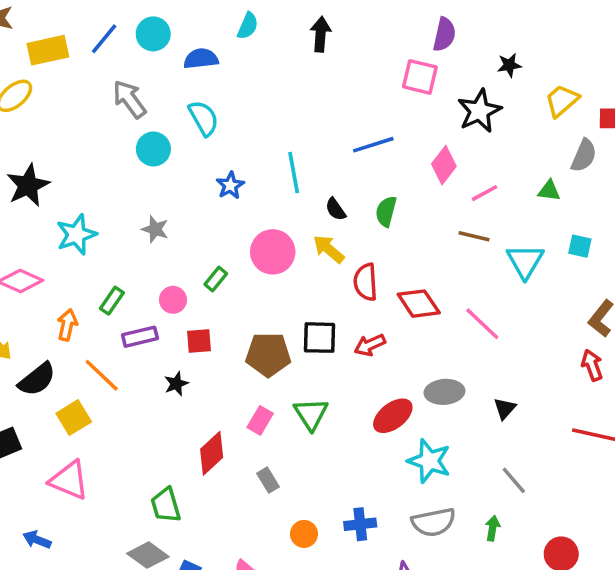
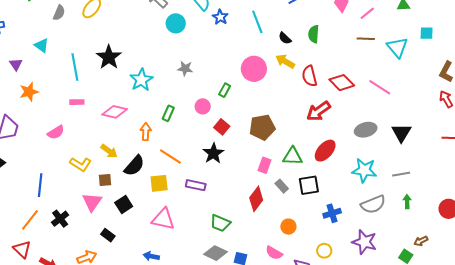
blue star: (230, 185) -> (220, 17), moved
purple rectangle: (140, 337) -> (196, 185), moved, turned 36
black square: (320, 338) -> (309, 185), moved
red square: (199, 341) -> (222, 127), turned -35
red arrow: (370, 345) -> (318, 111), size x1.4
black star: (176, 384) -> (213, 153), size x1.5
black triangle: (505, 408) -> (401, 133), size x1.5
green triangle: (311, 414) -> (293, 156), turned -45
red ellipse: (393, 416) -> (325, 151), moved
yellow square: (74, 418) -> (159, 183), turned 36
red diamond: (212, 453) -> (256, 199), moved
gray rectangle: (268, 480) -> (282, 186), moved
gray line: (514, 480) -> (401, 174), moved, turned -48
green trapezoid: (166, 505) -> (220, 223), turned -40
orange circle: (304, 534) -> (288, 227), moved

